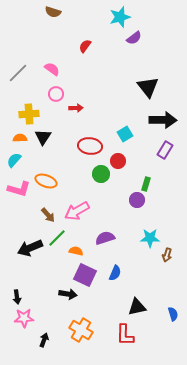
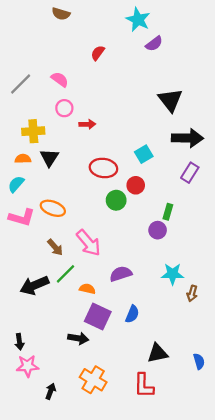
cyan star: (120, 17) -> (138, 20), turned -30
pink arrow: (77, 211) -> (89, 243), turned -100

